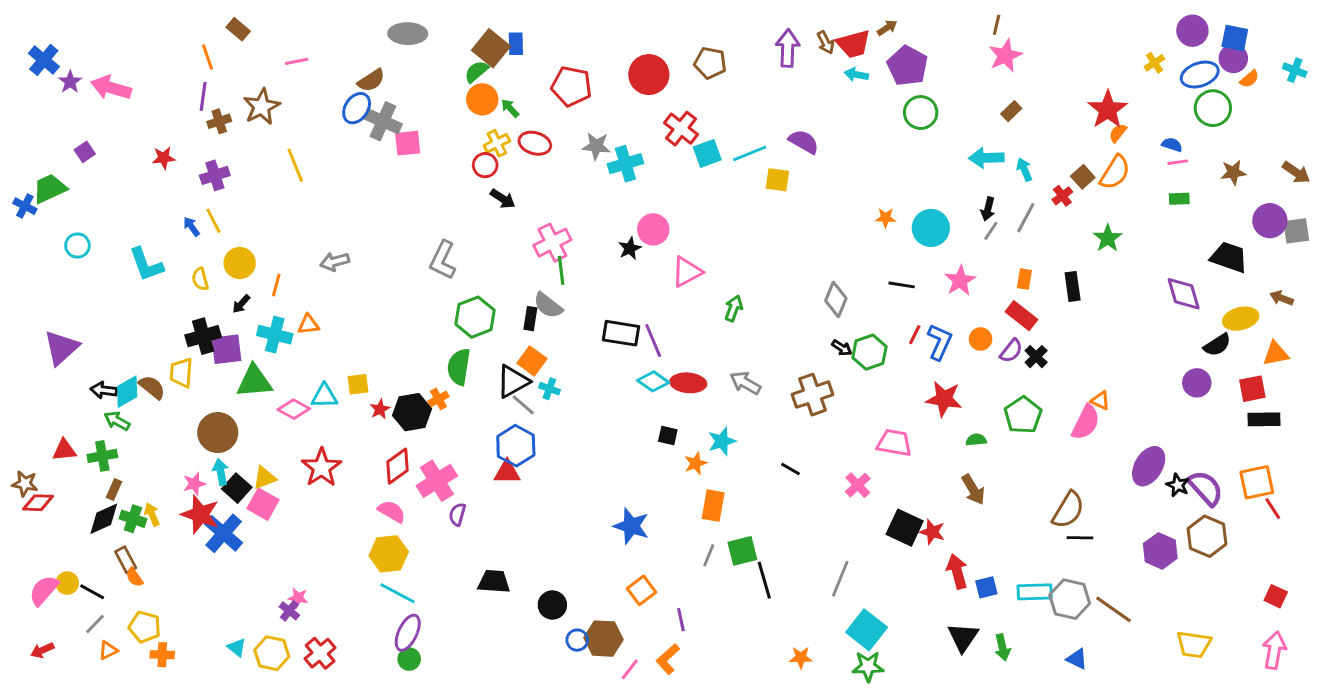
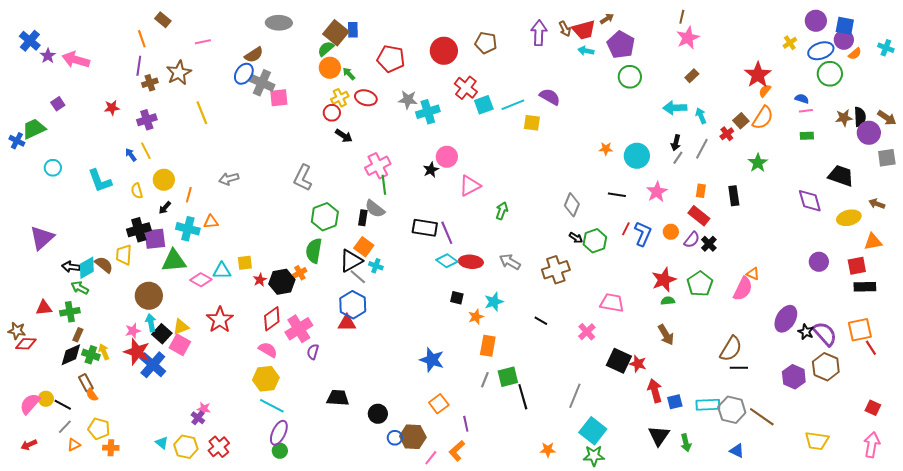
purple circle: (1270, 221) -> (869, 133), moved
black semicircle: (1217, 345) -> (860, 117), moved, turned -60
red star: (944, 399) -> (664, 280), moved, turned -30

